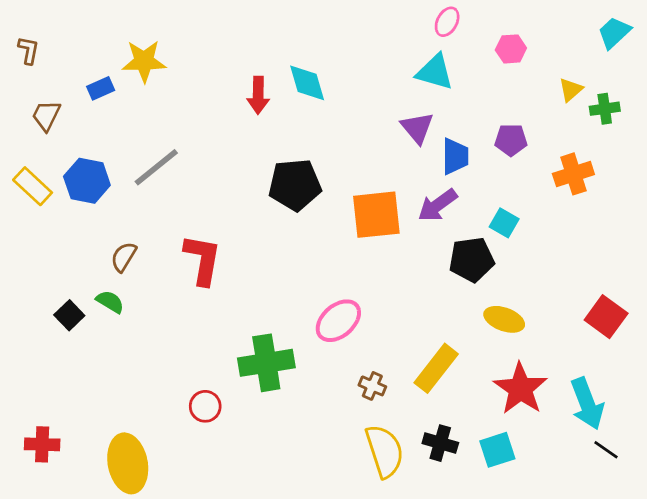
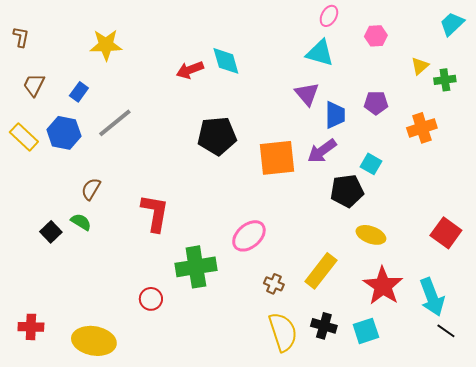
blue rectangle: (101, 88) -> (79, 92), moved, turned -30
red arrow: (258, 95) -> (190, 70), turned 68
red L-shape: (202, 260) -> (155, 213), moved
yellow ellipse: (128, 463) -> (94, 341), turned -69

